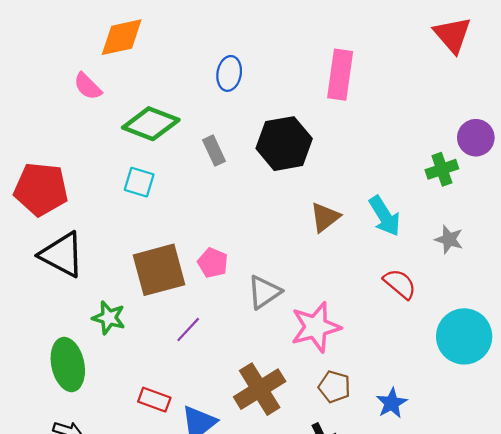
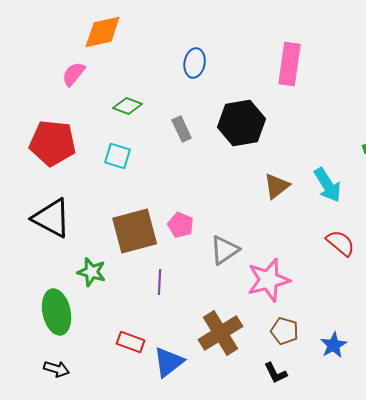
pink semicircle: (88, 86) -> (74, 74), turned 84
green diamond: (151, 124) -> (128, 106), size x0.6
red pentagon: (41, 189) -> (53, 143), moved
purple line: (188, 329) -> (160, 282), turned -40

